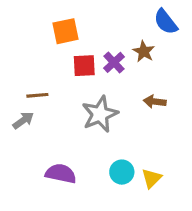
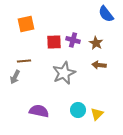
orange square: (65, 31) -> (26, 24), moved
brown star: (144, 52) -> (96, 43), moved
purple cross: (114, 62) -> (73, 40), turned -32
gray arrow: (23, 120) -> (15, 77), turned 152

